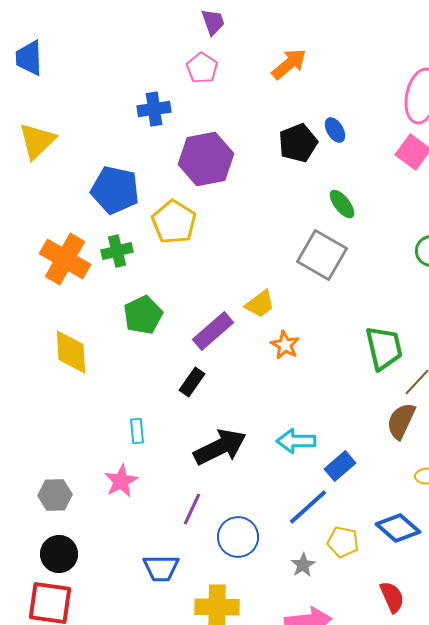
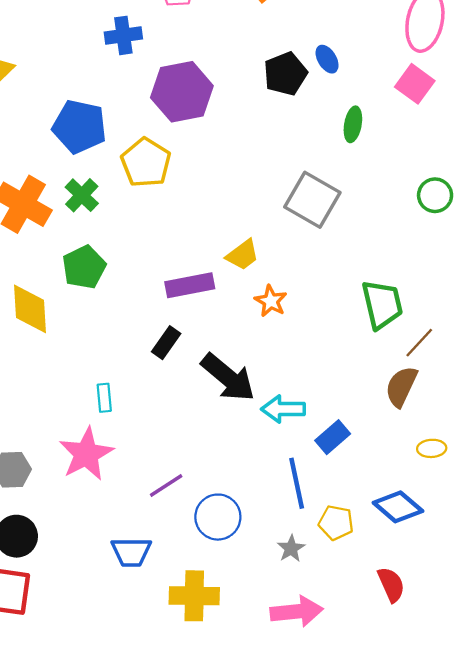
green ellipse: (342, 204) -> (353, 124), moved, turned 48
green cross: (117, 251) -> (82, 195), turned -32
green pentagon: (143, 315) -> (84, 267), moved
purple rectangle: (213, 331) -> (190, 285), turned 30
black arrow: (220, 447) -> (228, 378), moved, turned 66
pink star: (121, 481) -> (86, 454), size x1.4
blue line: (308, 507) -> (297, 483), turned -60
purple line: (192, 509) -> (166, 486), turned 32

